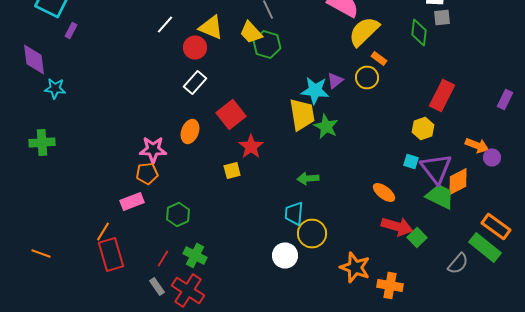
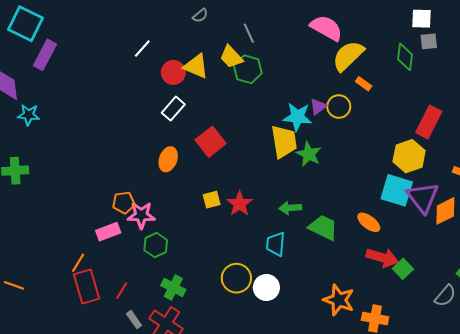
yellow triangle: (211, 28) -> (196, 66), moved
purple rectangle: (71, 30) -> (45, 55), size x1.8
yellow circle: (367, 78) -> (339, 107), moved
yellow hexagon: (423, 128) -> (409, 156), size x1.4
red star: (251, 146) -> (240, 204), moved
pink star: (153, 150) -> (141, 215), moved
cyan square: (411, 162) -> (397, 190), size x2.0
green trapezoid: (440, 196) -> (323, 228), moved
yellow circle: (312, 234) -> (236, 278), moved
red line: (163, 258) -> (122, 291), moved

